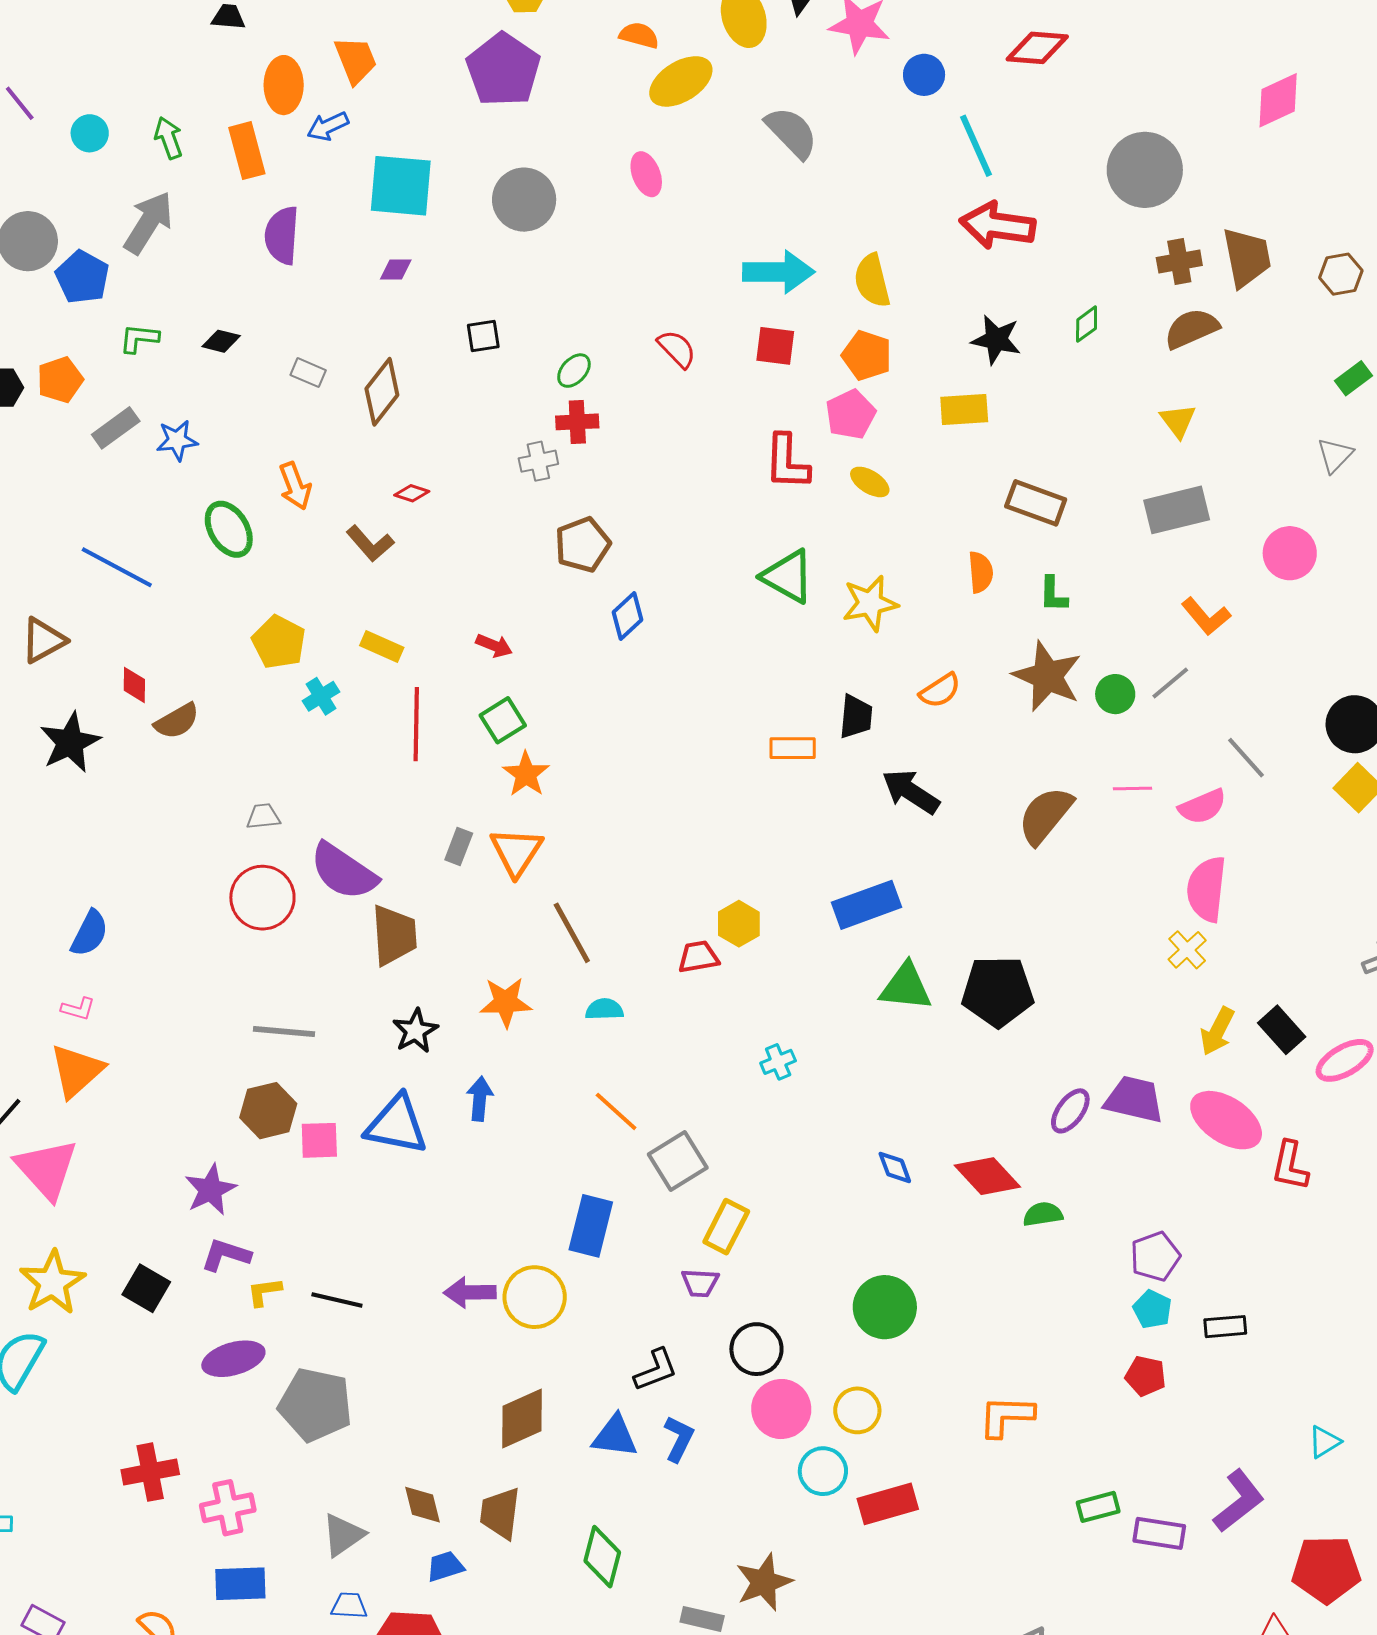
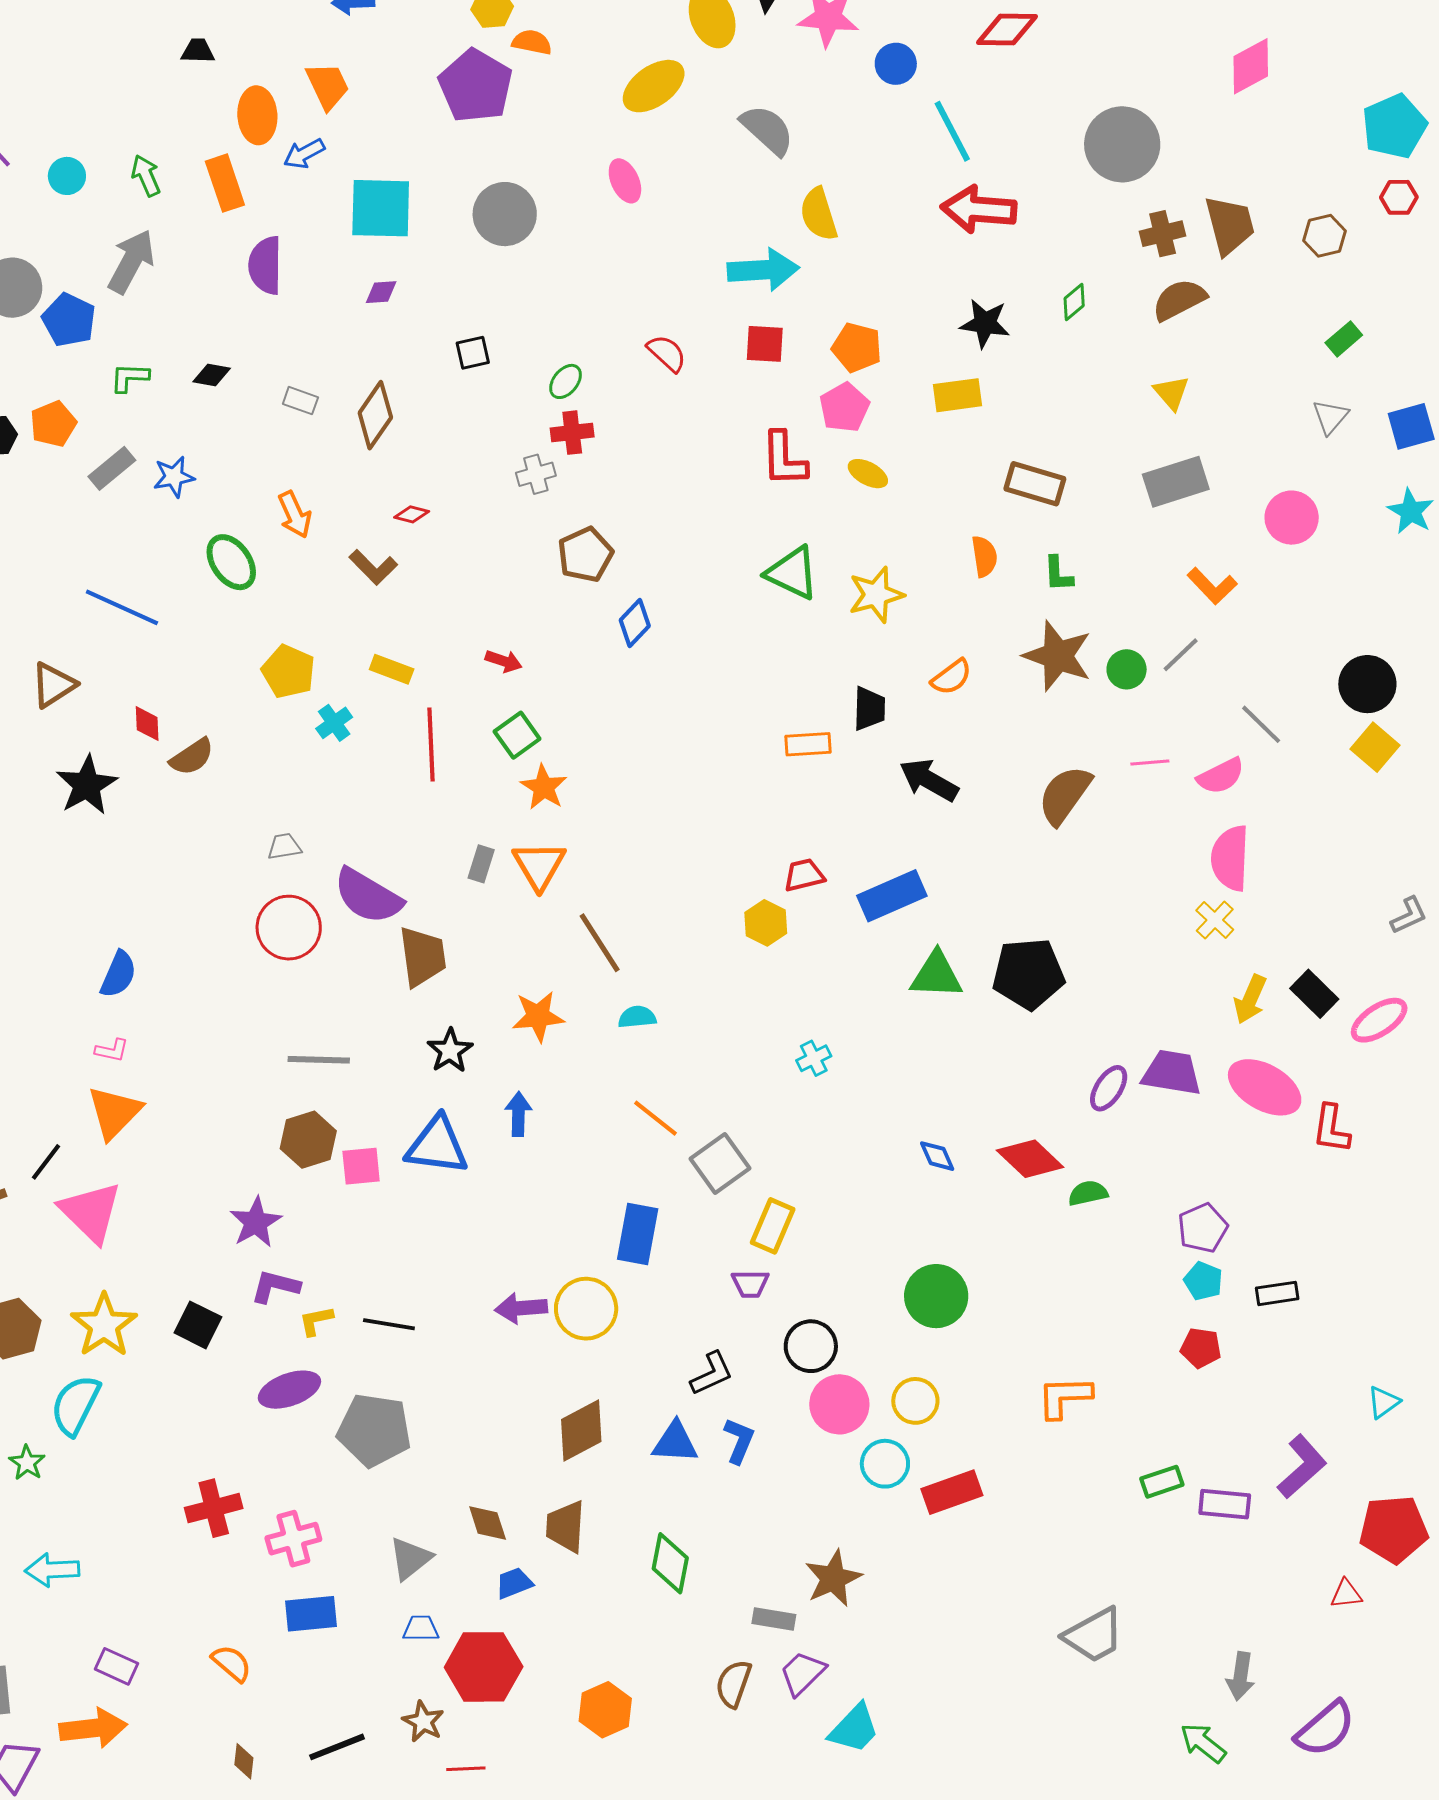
orange semicircle: (639, 35) -> (532, 42), moved
yellow semicircle: (872, 281) -> (819, 214), moved
red trapezoid: (698, 957) -> (804, 875), moved

